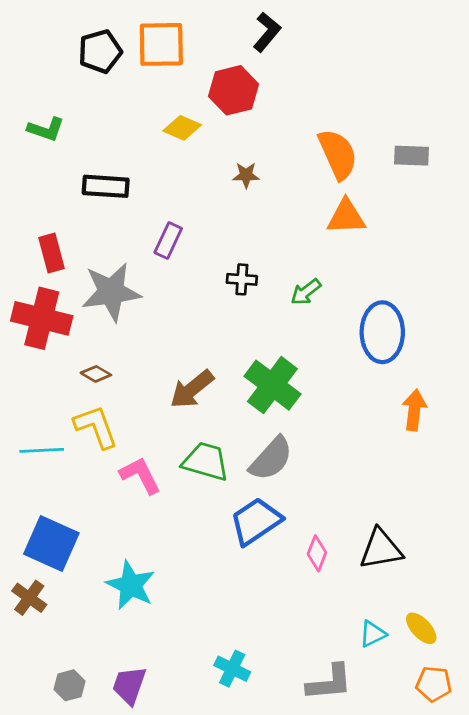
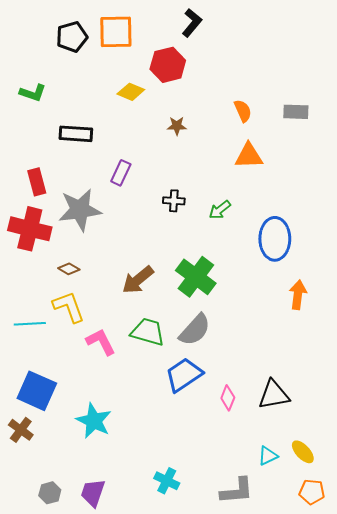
orange semicircle: (338, 154) -> (243, 111), size x0.6

